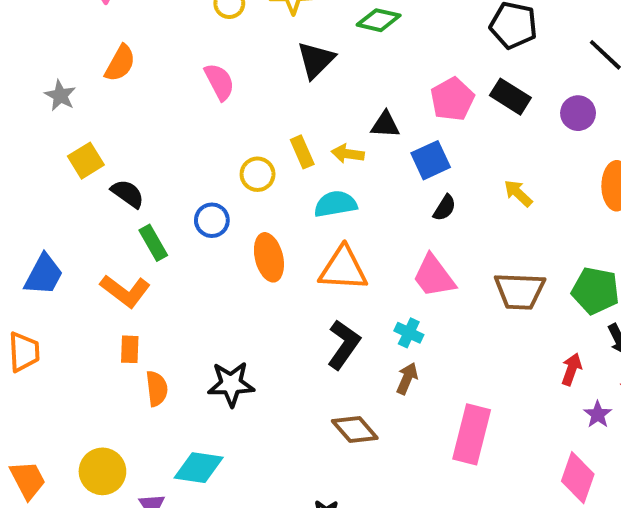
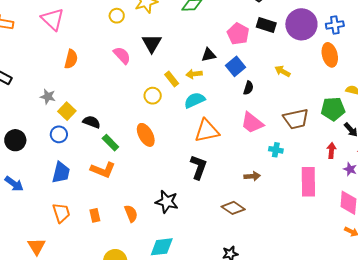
black triangle: (316, 60) -> (152, 43), moved
gray star: (60, 96) -> (48, 97), moved
purple circle: (578, 113) -> (301, 24), size x1.8
blue circle: (212, 220) -> (59, 134), moved
orange ellipse: (269, 257) -> (146, 135), moved
cyan cross: (409, 333) -> (276, 150), moved
black L-shape: (344, 344) -> (198, 167), moved
orange rectangle: (130, 349) -> (95, 215), moved
brown arrow: (407, 378) -> (252, 176), turned 77
black star: (231, 384) -> (167, 202), turned 30
pink rectangle: (472, 434) -> (308, 182), moved

